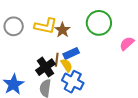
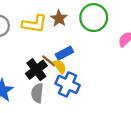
brown star: (62, 30) -> (59, 18), moved
brown line: (57, 60) -> (49, 61), turned -56

